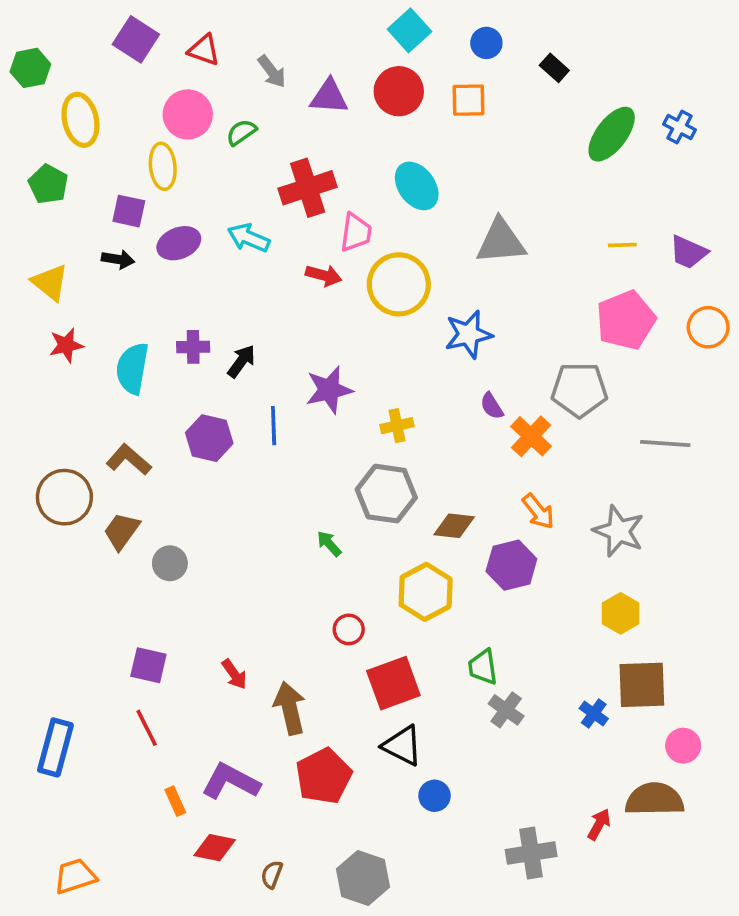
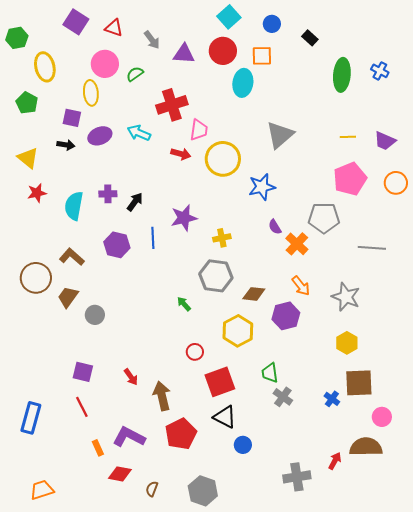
green ellipse: (612, 134) -> (342, 75), turned -32
cyan ellipse: (417, 186) -> (243, 83), moved, turned 44
gray triangle: (501, 241) -> (280, 135), turned -36

